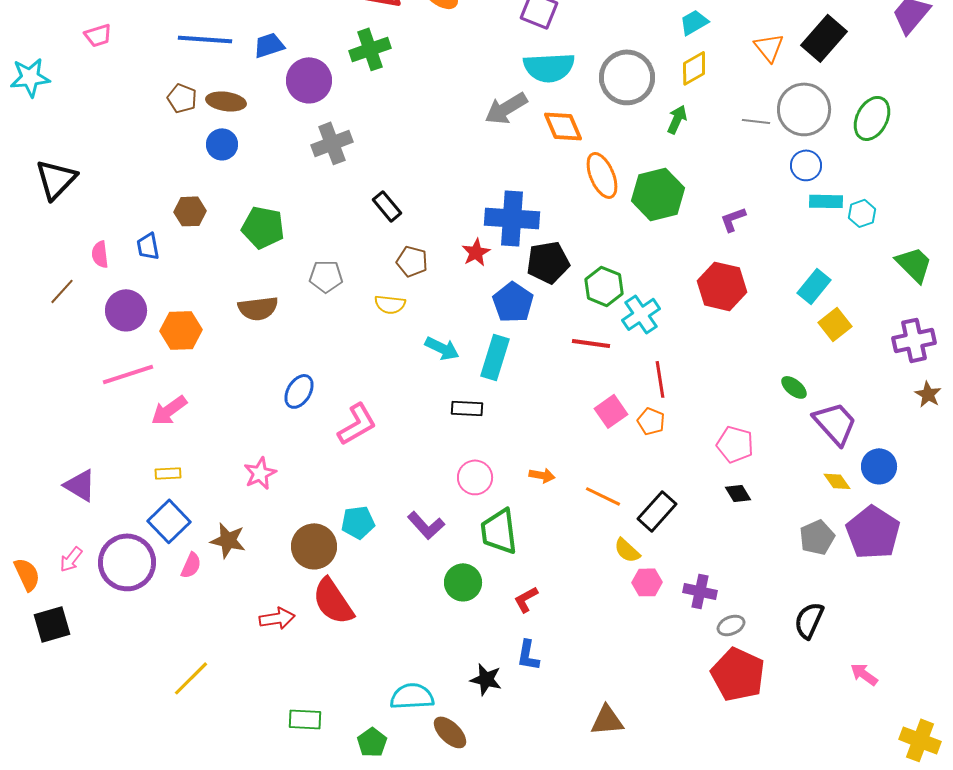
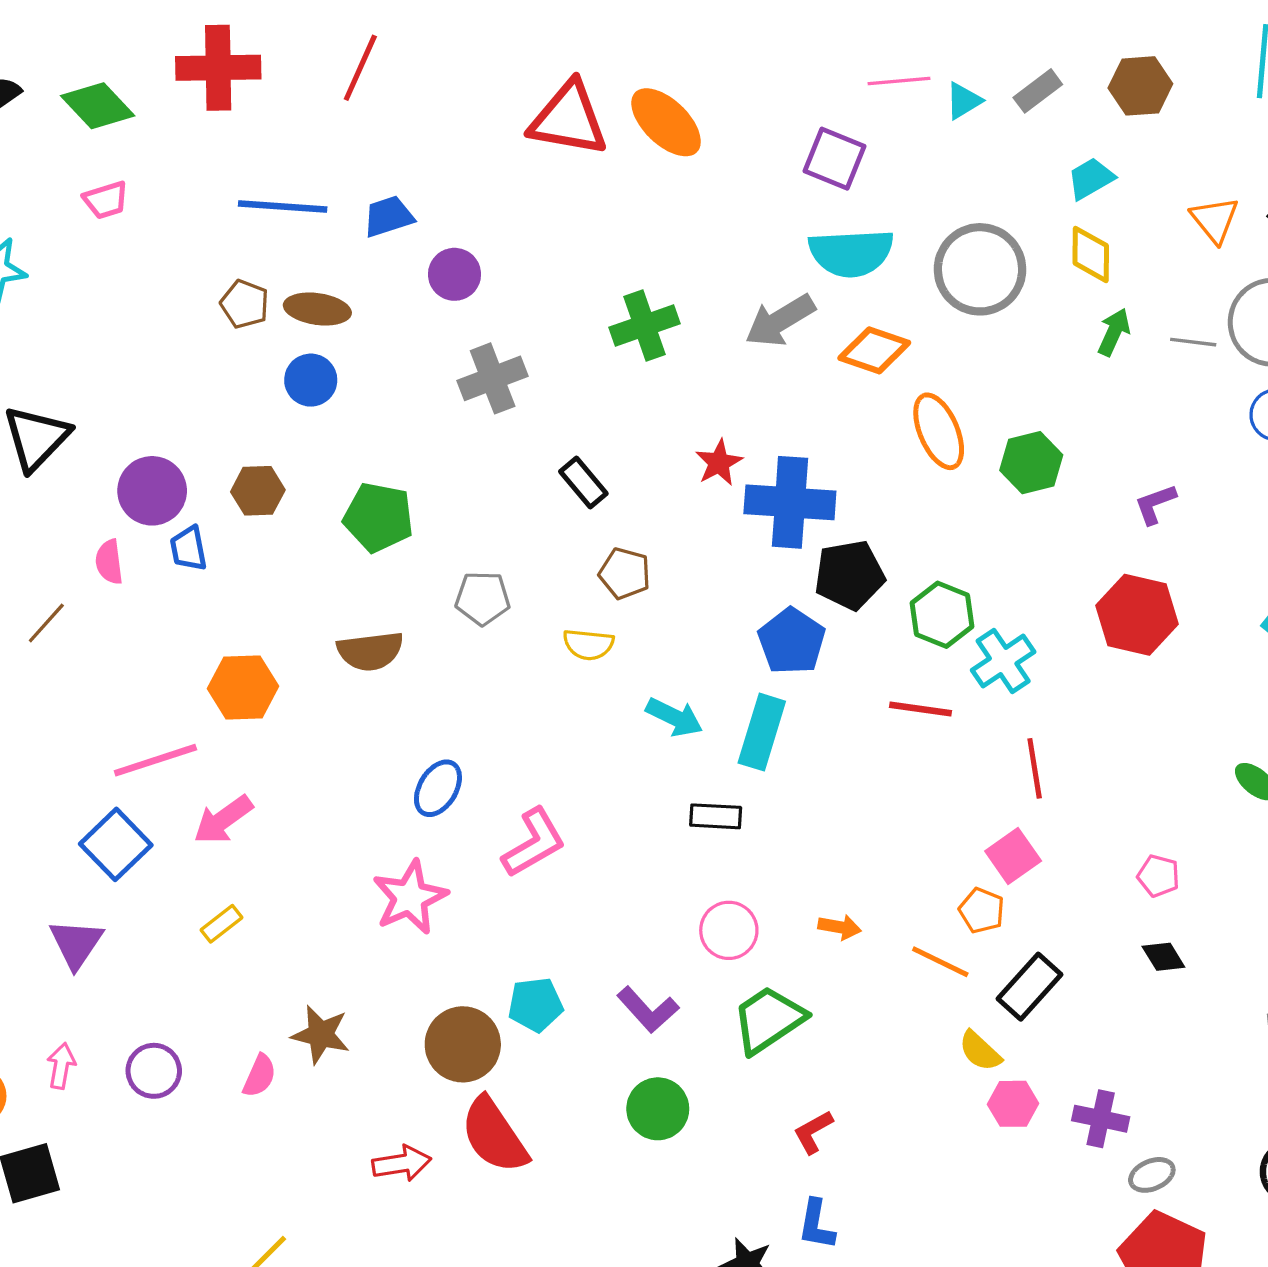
green cross: (370, 49) -> (645, 326), moved
yellow diamond: (694, 68) -> (1091, 254), turned -60
purple circle: (309, 80) -> (455, 274), size x0.7
green arrow: (677, 119) -> (1114, 332), moved
orange diamond: (563, 126) -> (874, 350), turned -48
green hexagon: (658, 194) -> (1031, 463), size x0.7
red star: (476, 252) -> (719, 463), moved
purple circle: (126, 310) -> (152, 491), moved
pink square: (611, 411) -> (1013, 856), moved
orange pentagon: (651, 421) -> (982, 911), moved
pink pentagon: (735, 444) -> (1158, 876), size x0.7
yellow rectangle: (168, 473) -> (222, 924), turned -35
pink star: (260, 473) -> (410, 897), moved, size x1.4
purple triangle: (80, 485) -> (76, 944), turned 33
blue square: (169, 521) -> (116, 844), moved
green trapezoid: (499, 531) -> (768, 1020), turned 63
pink arrow: (71, 559) -> (61, 1066), turned 152
purple circle: (127, 562) -> (154, 1071), size x0.6
green circle: (463, 582) -> (658, 1109), moved

